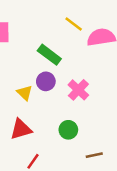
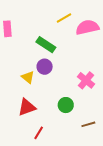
yellow line: (74, 24) -> (64, 18), turned -63
pink cross: (78, 90) -> (86, 80), moved

